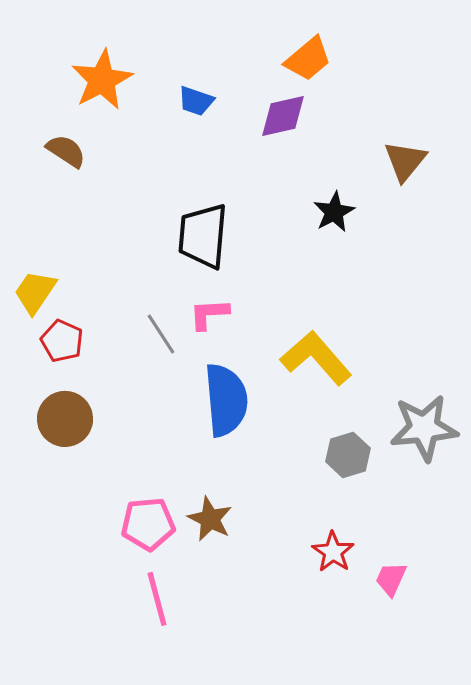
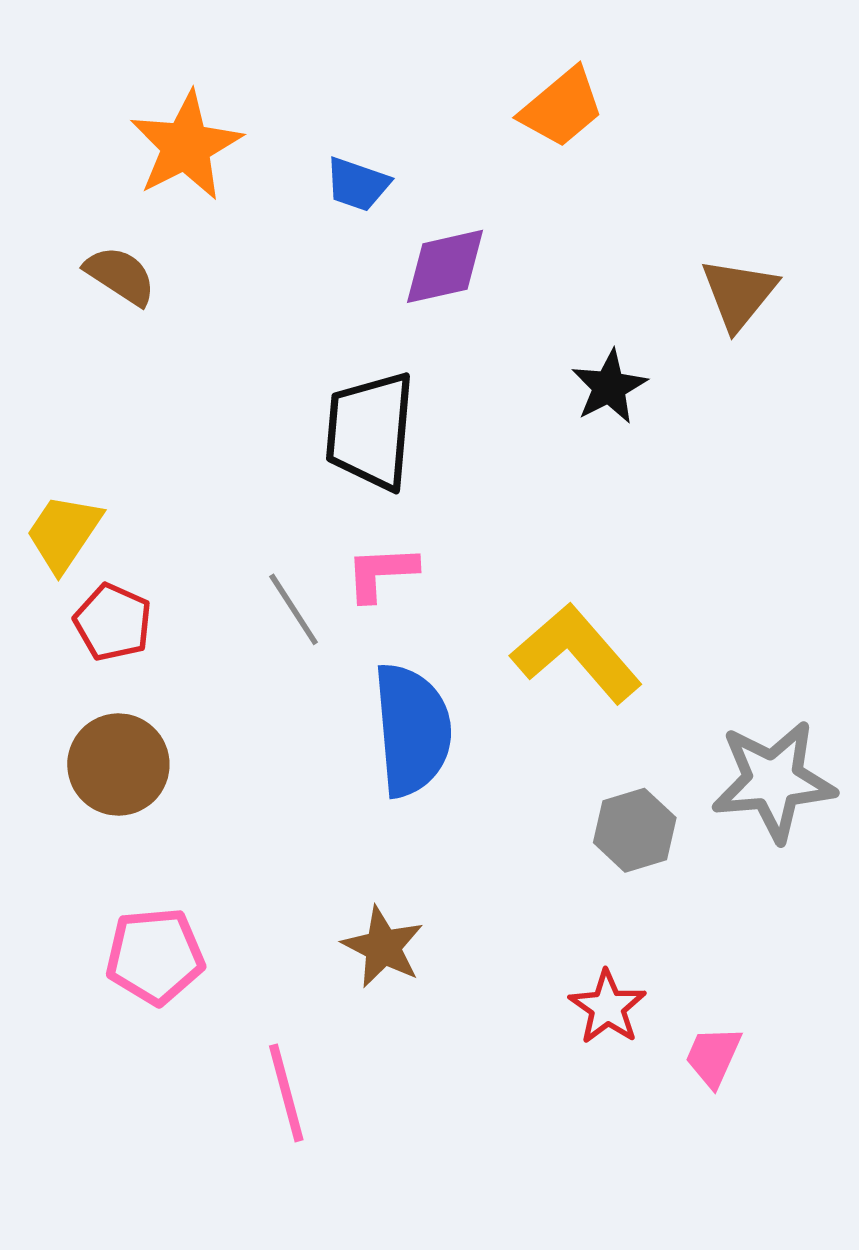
purple diamond: (283, 116) -> (445, 266), moved
pink pentagon: (148, 524) -> (155, 956), moved

